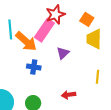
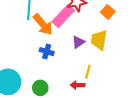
yellow trapezoid: (94, 39) -> (99, 40), moved
yellow line: (97, 77) -> (88, 72), moved

